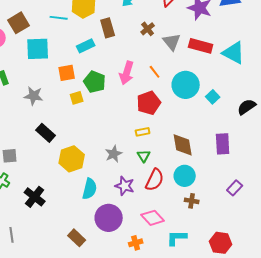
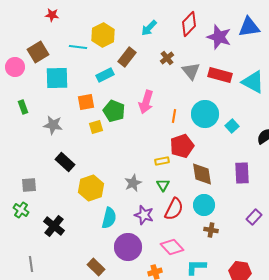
brown rectangle: (108, 28) -> (127, 57), turned 54
orange line: (155, 72) -> (174, 116), moved, turned 48
red pentagon: (149, 103) -> (182, 146), moved

